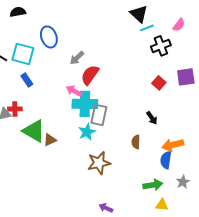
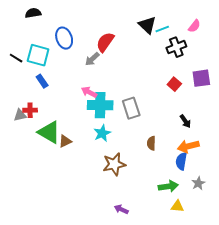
black triangle: (139, 14) -> (147, 25), moved
red semicircle: (90, 75) -> (105, 42), moved
gray rectangle: (99, 115) -> (131, 108), moved, turned -30
black arrow: (152, 118) -> (185, 121), moved

